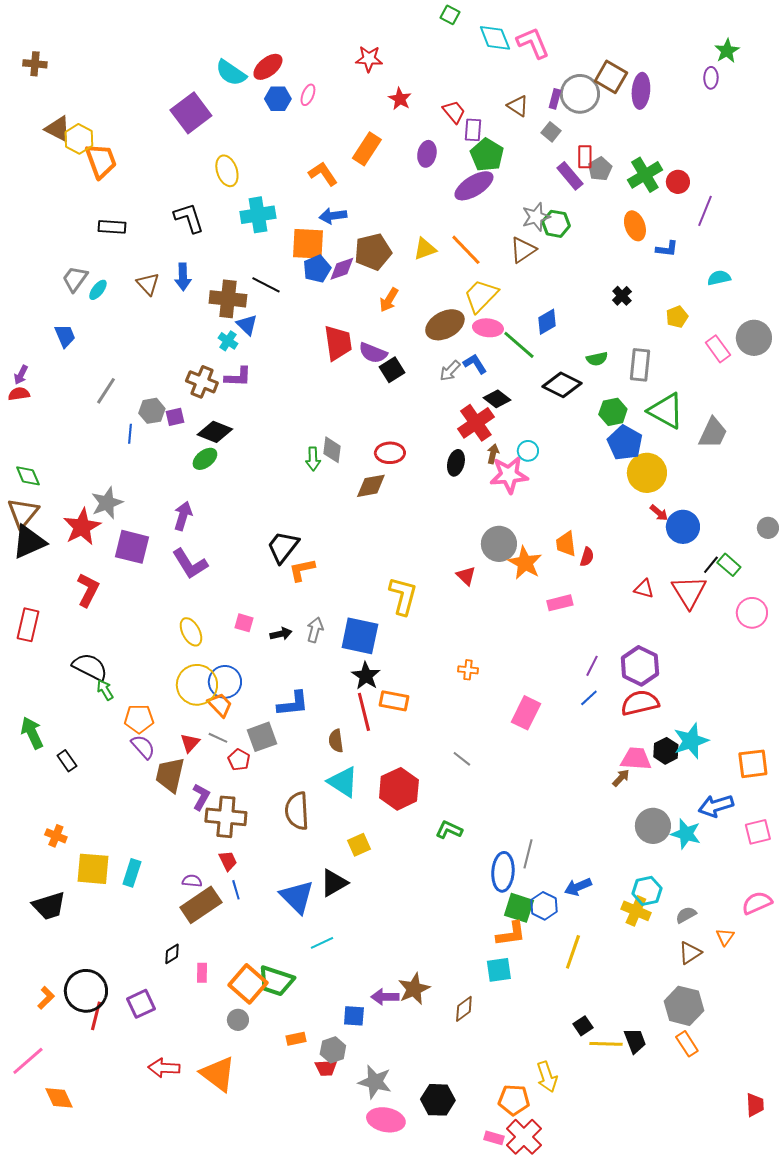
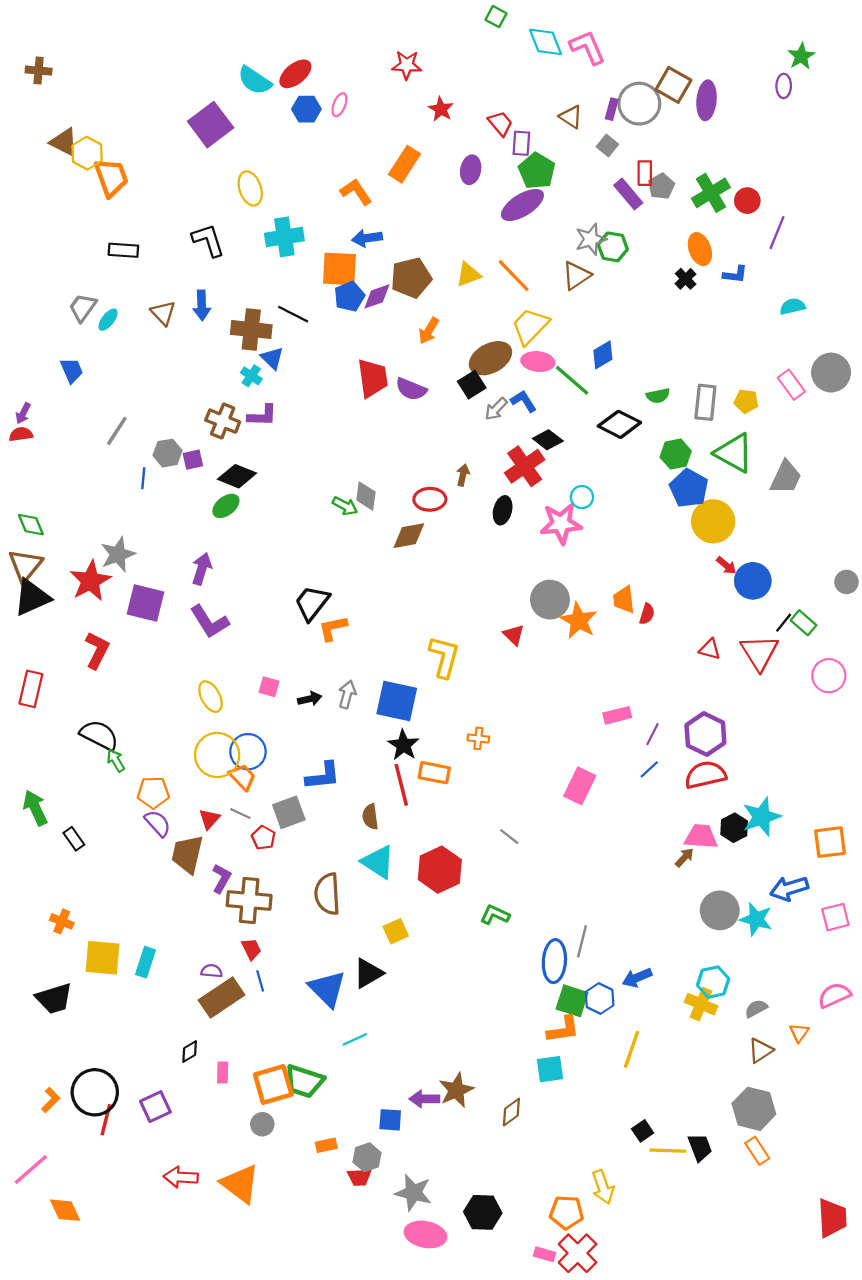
black cross: (622, 296) -> (686, 279), moved
yellow pentagon: (677, 317) -> (746, 401), moved, turned 30
black square: (392, 370) -> (472, 385), moved
brown arrow: (493, 454) -> (463, 475), moved
green arrow: (313, 459) -> (345, 506), turned -60
pink rectangle: (560, 603) -> (617, 715), moved
orange cross: (468, 670) -> (478, 738), moved
orange square: (248, 984) -> (273, 1085), turned 33
red trapezoid: (755, 1105) -> (832, 1218), size x1.5

